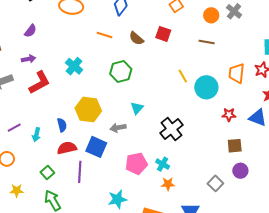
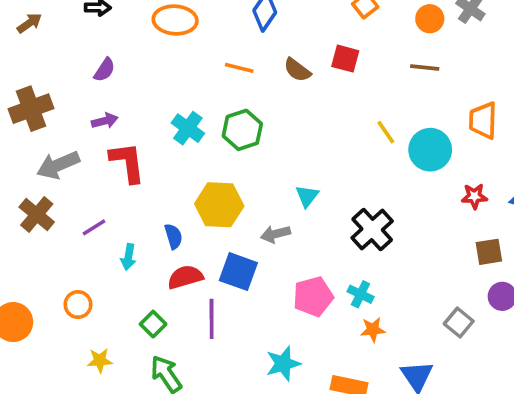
green hexagon: (121, 72) -> (242, 130), moved
red L-shape: (39, 83) -> (127, 162), turned -65
purple line: (14, 128) -> (94, 227), moved

